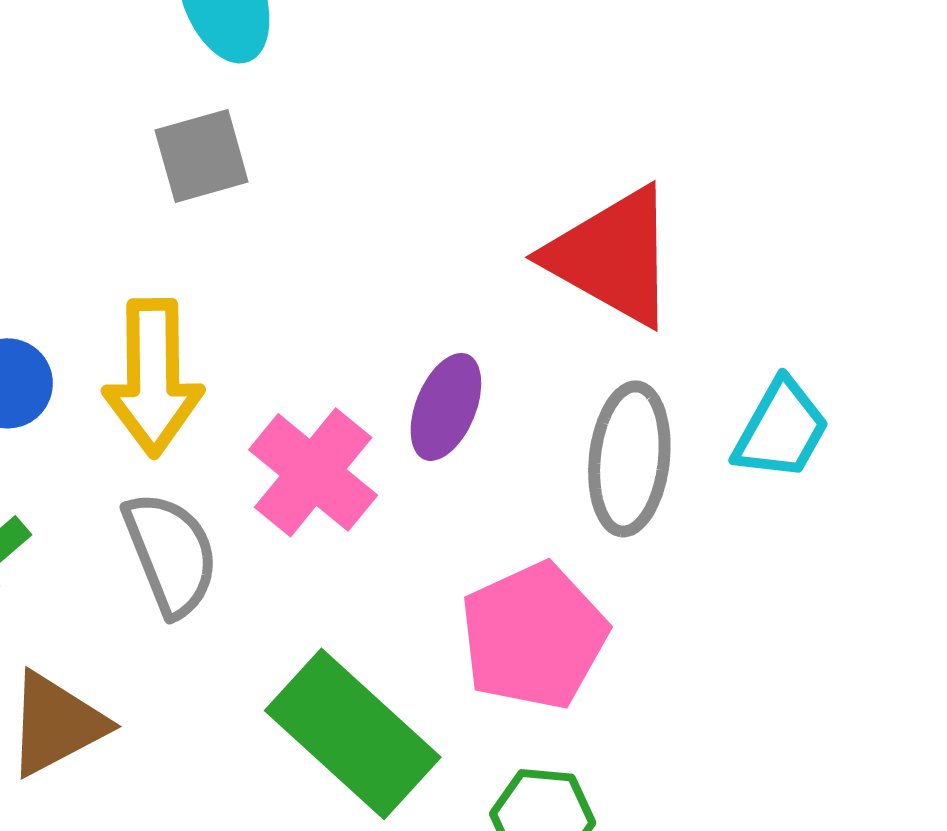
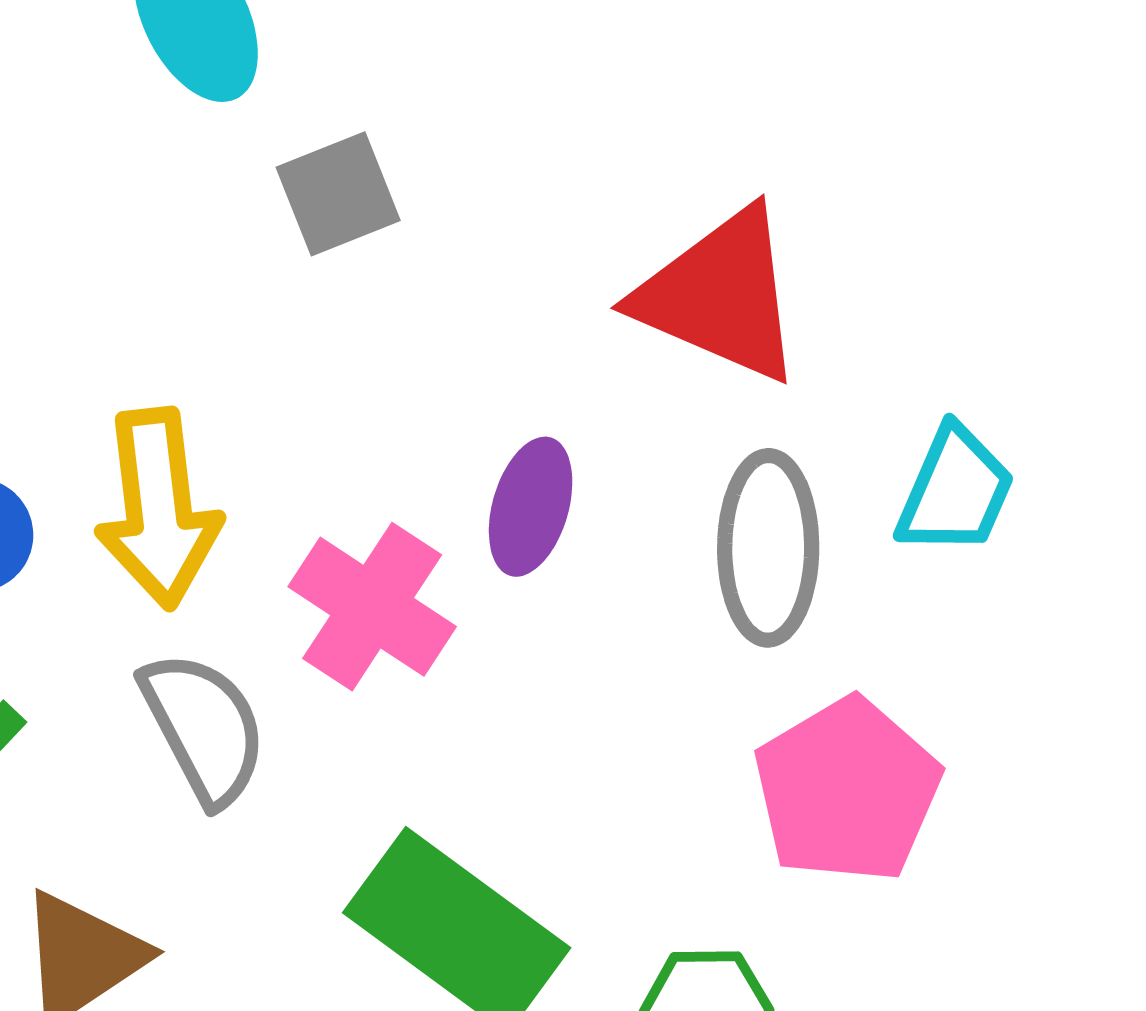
gray square: (202, 156) -> (338, 194), moved
pink pentagon: (534, 636) -> (847, 790), moved

